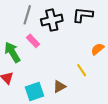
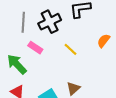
yellow line: (82, 70) -> (70, 49), moved

